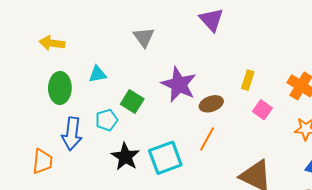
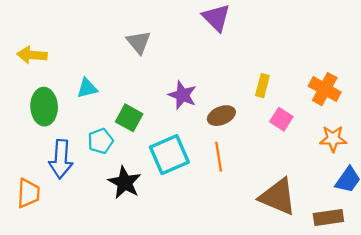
purple star: (179, 84) -> (182, 95), size x0.7
orange line: (207, 139) -> (219, 157), turned -35
cyan square: (165, 158) -> (169, 155), moved

